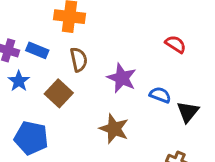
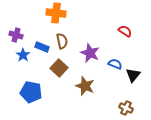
blue rectangle: (37, 50) -> (42, 47), moved
brown square: (59, 93) -> (59, 68), moved

